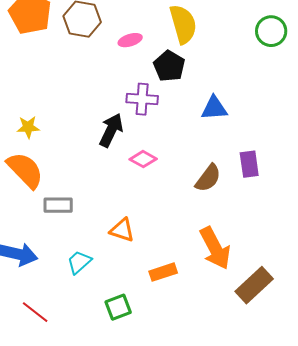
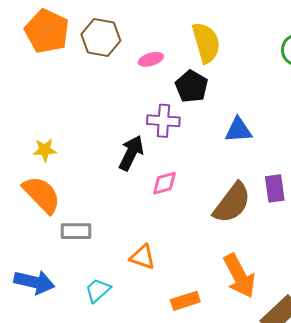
pink diamond: (143, 159) -> (164, 183), turned -44
brown semicircle: (208, 178) -> (232, 203), size x1.4

